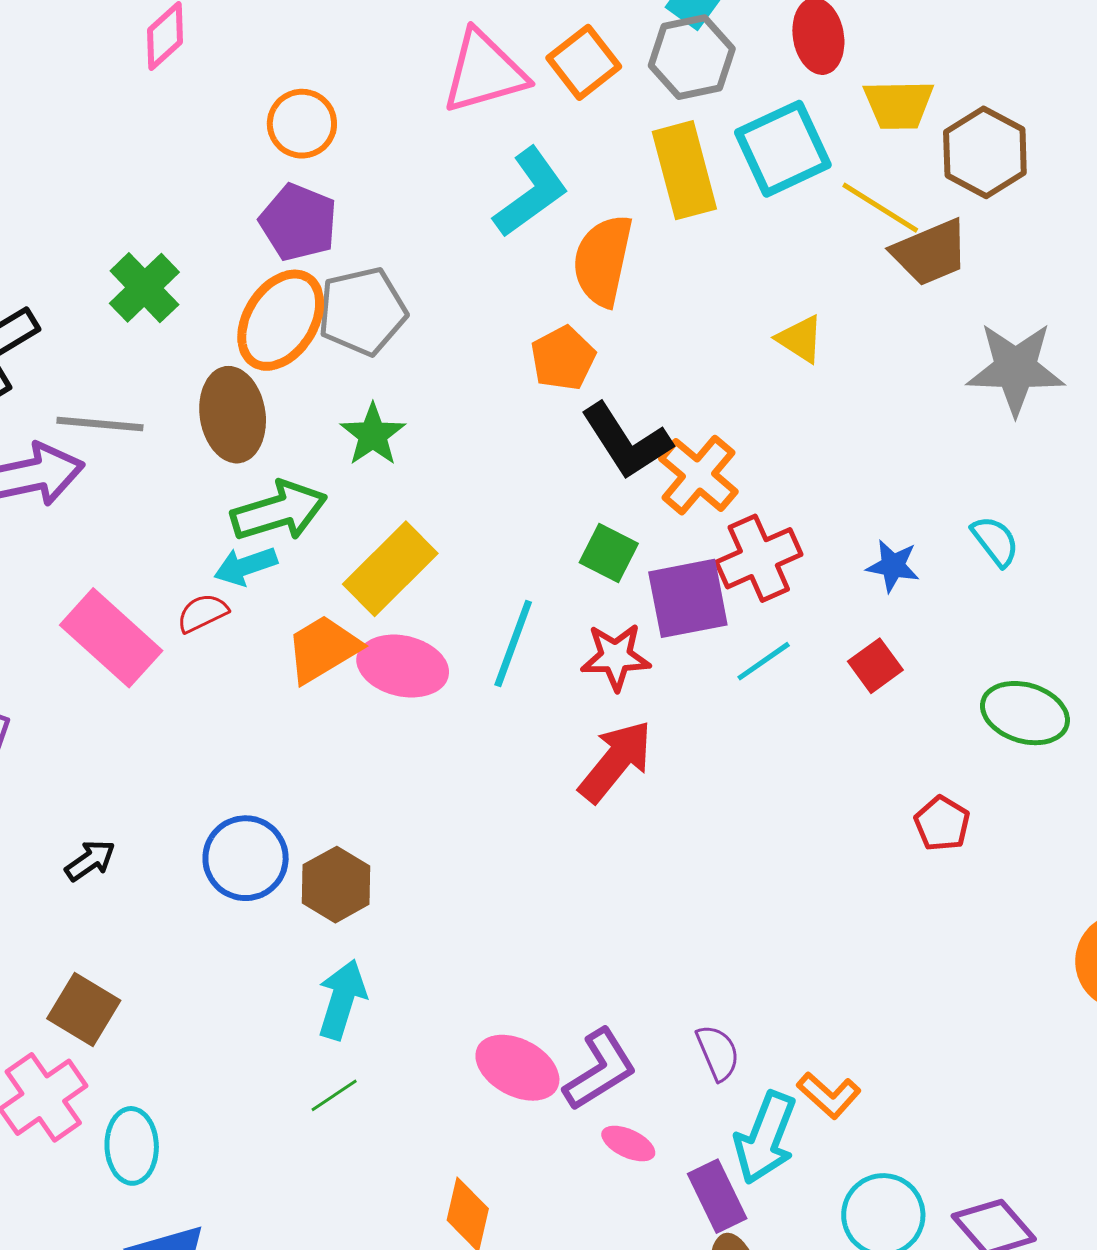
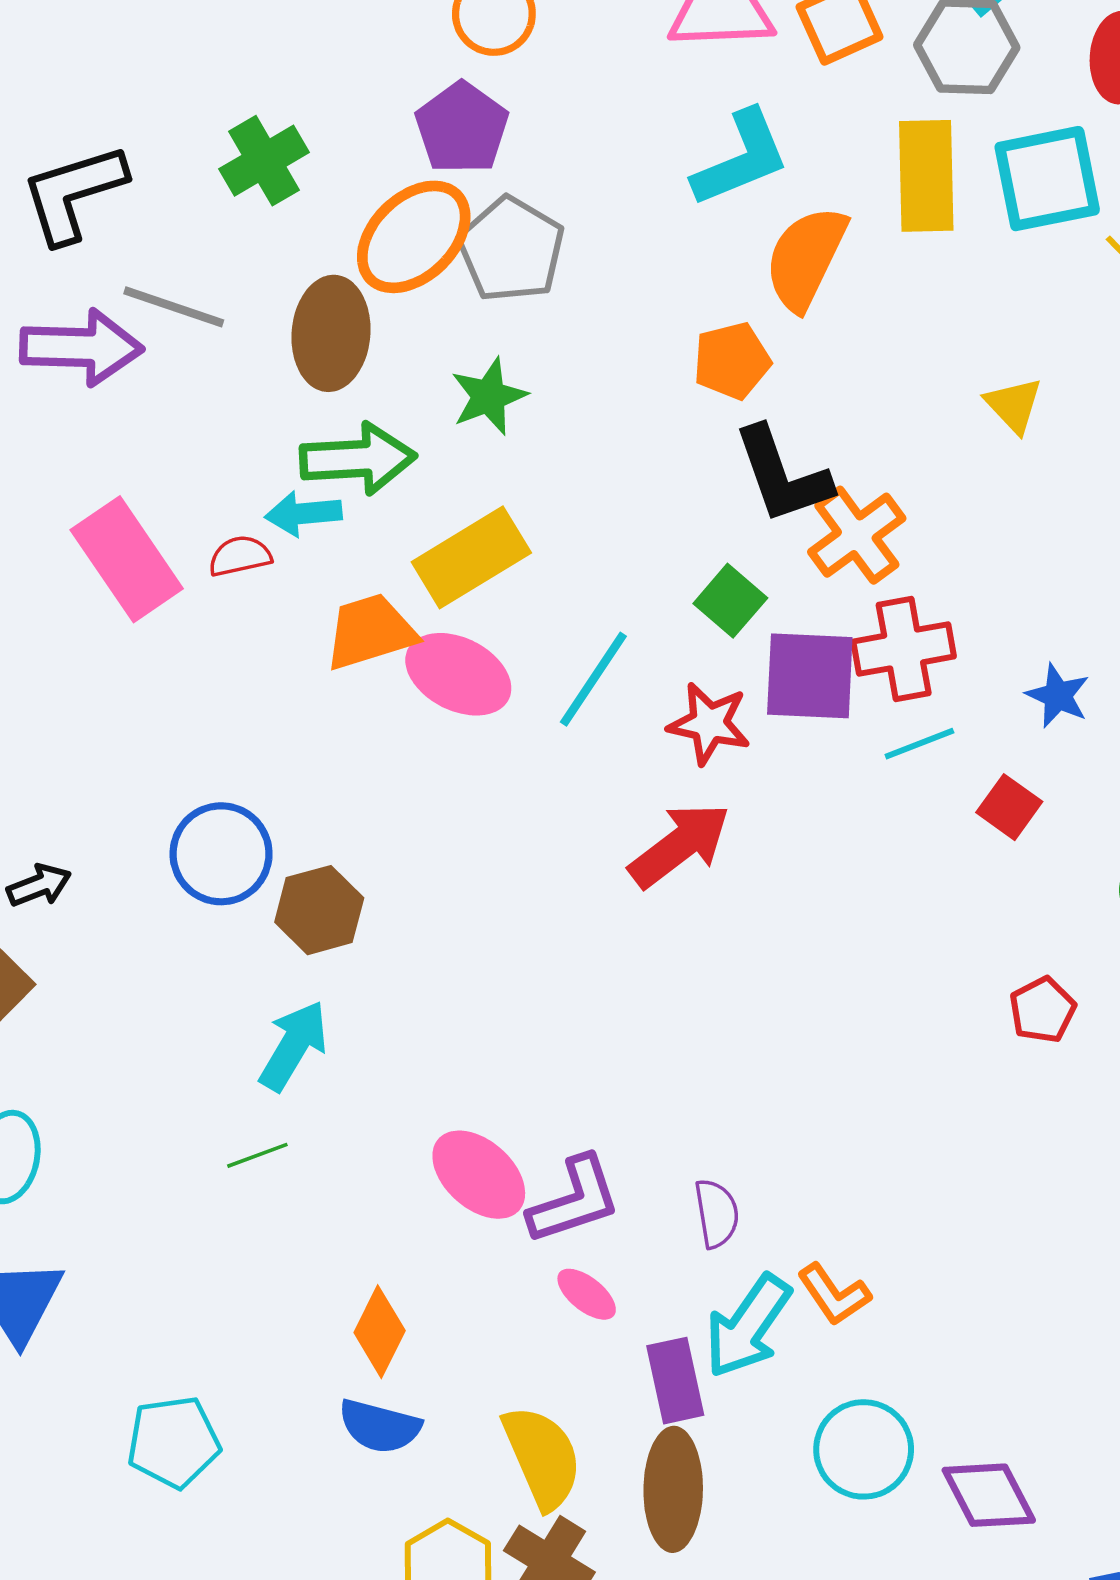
gray pentagon: (362, 311) -> (511, 249), turned 30
cyan line: (764, 661) -> (919, 744), moved
red square: (875, 666) -> (1009, 807), turned -32
black arrow: (90, 860) -> (39, 885), moved

